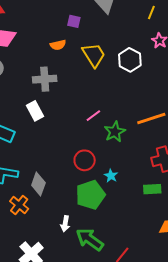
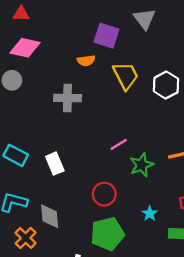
purple square: (74, 21) -> (106, 36), size x1.6
white rectangle: (35, 111) -> (55, 164), moved
cyan star: (111, 176) -> (150, 213), moved
gray diamond: (38, 184) -> (50, 216), turned -30

